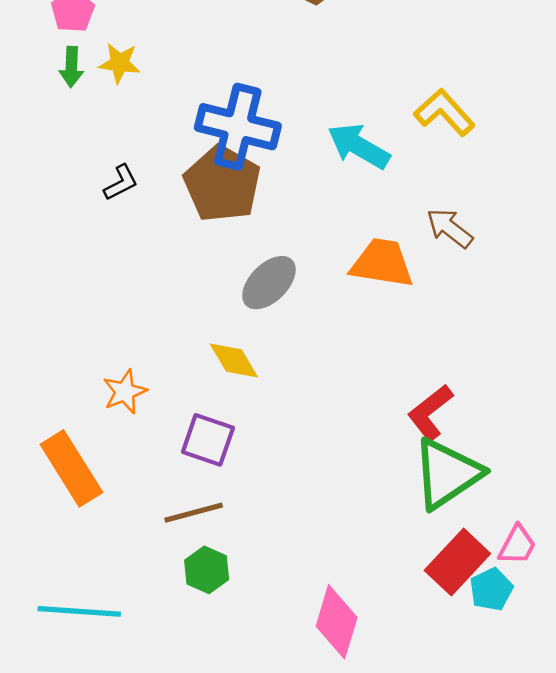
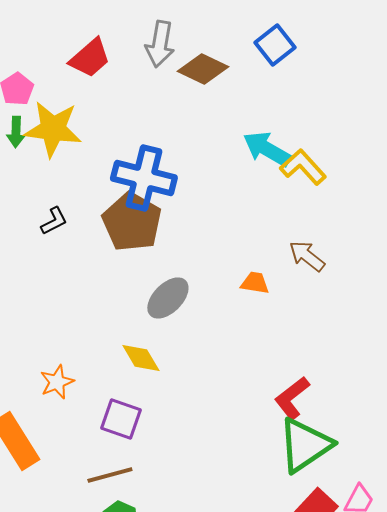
yellow star: (120, 63) -> (53, 129), size x1.8
cyan arrow: (359, 146) -> (267, 149), moved
orange trapezoid: (382, 263) -> (255, 283), size x0.6

